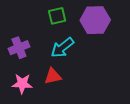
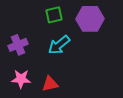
red triangle: (53, 76) -> (50, 84), moved

